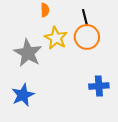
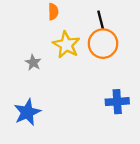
gray star: (28, 53) -> (33, 63), size x0.5

